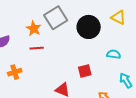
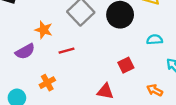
orange star: (34, 29) -> (44, 30), moved

